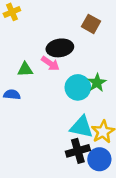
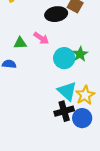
black ellipse: (60, 48) -> (56, 14), moved
cyan triangle: (81, 127) -> (67, 91), turned 30

